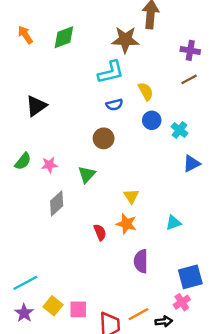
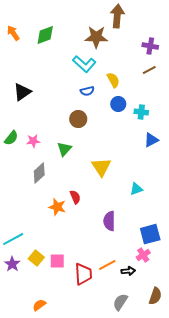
cyan L-shape: (111, 72) -> (84, 64), turned 55
cyan cross: (179, 130) -> (141, 112), turned -32
yellow triangle: (131, 196) -> (101, 167), size x1.5
orange star: (126, 224) -> (57, 207), moved

